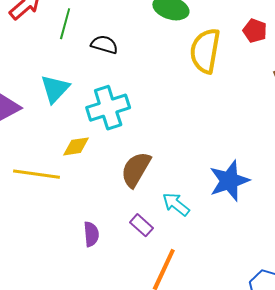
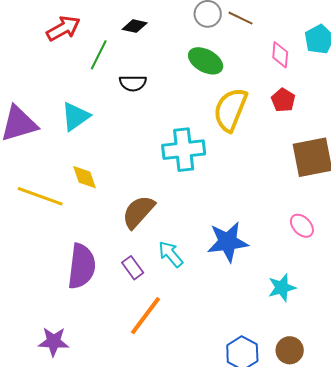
black semicircle: (104, 45) -> (133, 83), turned 152
cyan cross: (108, 108) -> (184, 150), moved
yellow diamond: (76, 146) -> (85, 177), turned 68
purple semicircle: (91, 234) -> (82, 266), size x1.8

